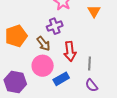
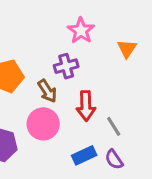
gray line: (89, 63) -> (114, 126), turned -40
blue rectangle: (61, 79) -> (84, 155), moved

